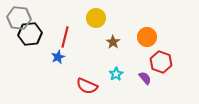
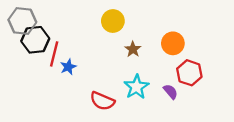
red line: (65, 37) -> (54, 54), moved
cyan star: (116, 74) -> (136, 87), size x1.5

